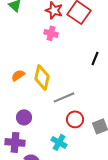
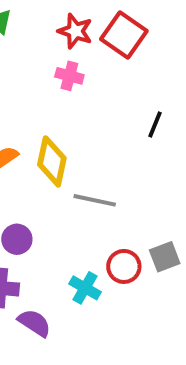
gray line: (64, 97) -> (95, 200), turned 35
red circle: (75, 119) -> (124, 266), moved

